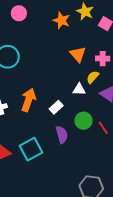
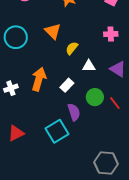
orange triangle: (78, 54) -> (53, 31), moved
yellow semicircle: (93, 77) -> (72, 48), moved
cyan square: (31, 149) -> (57, 131), moved

